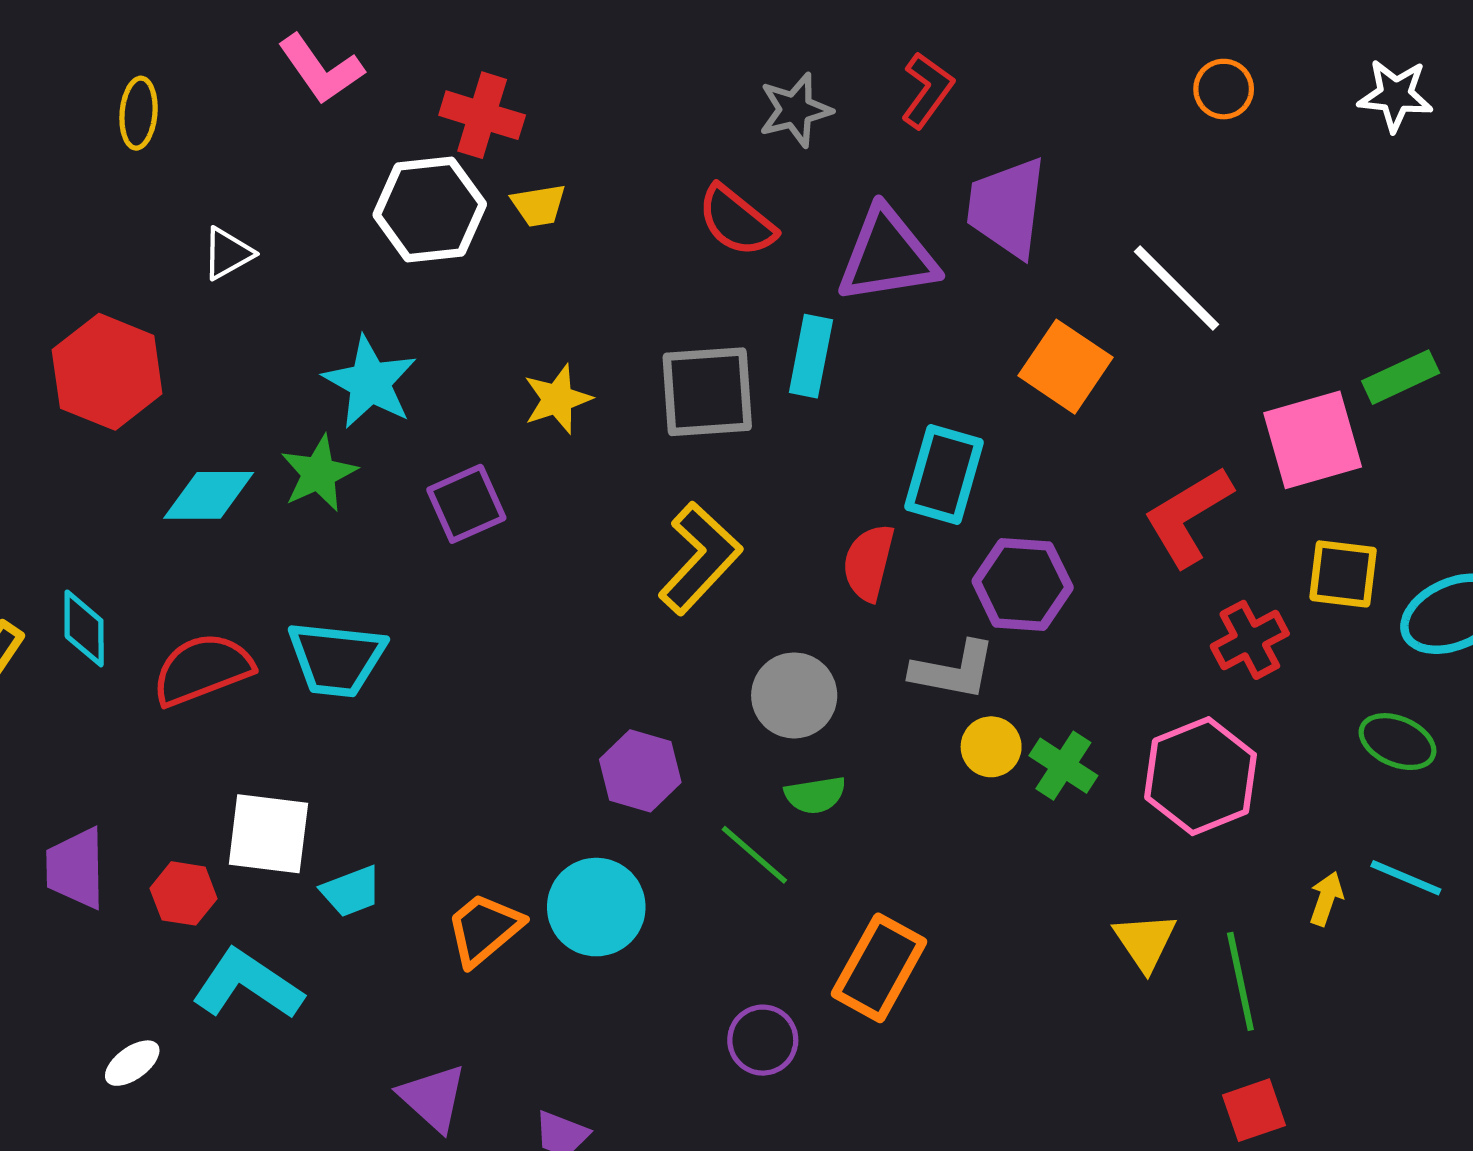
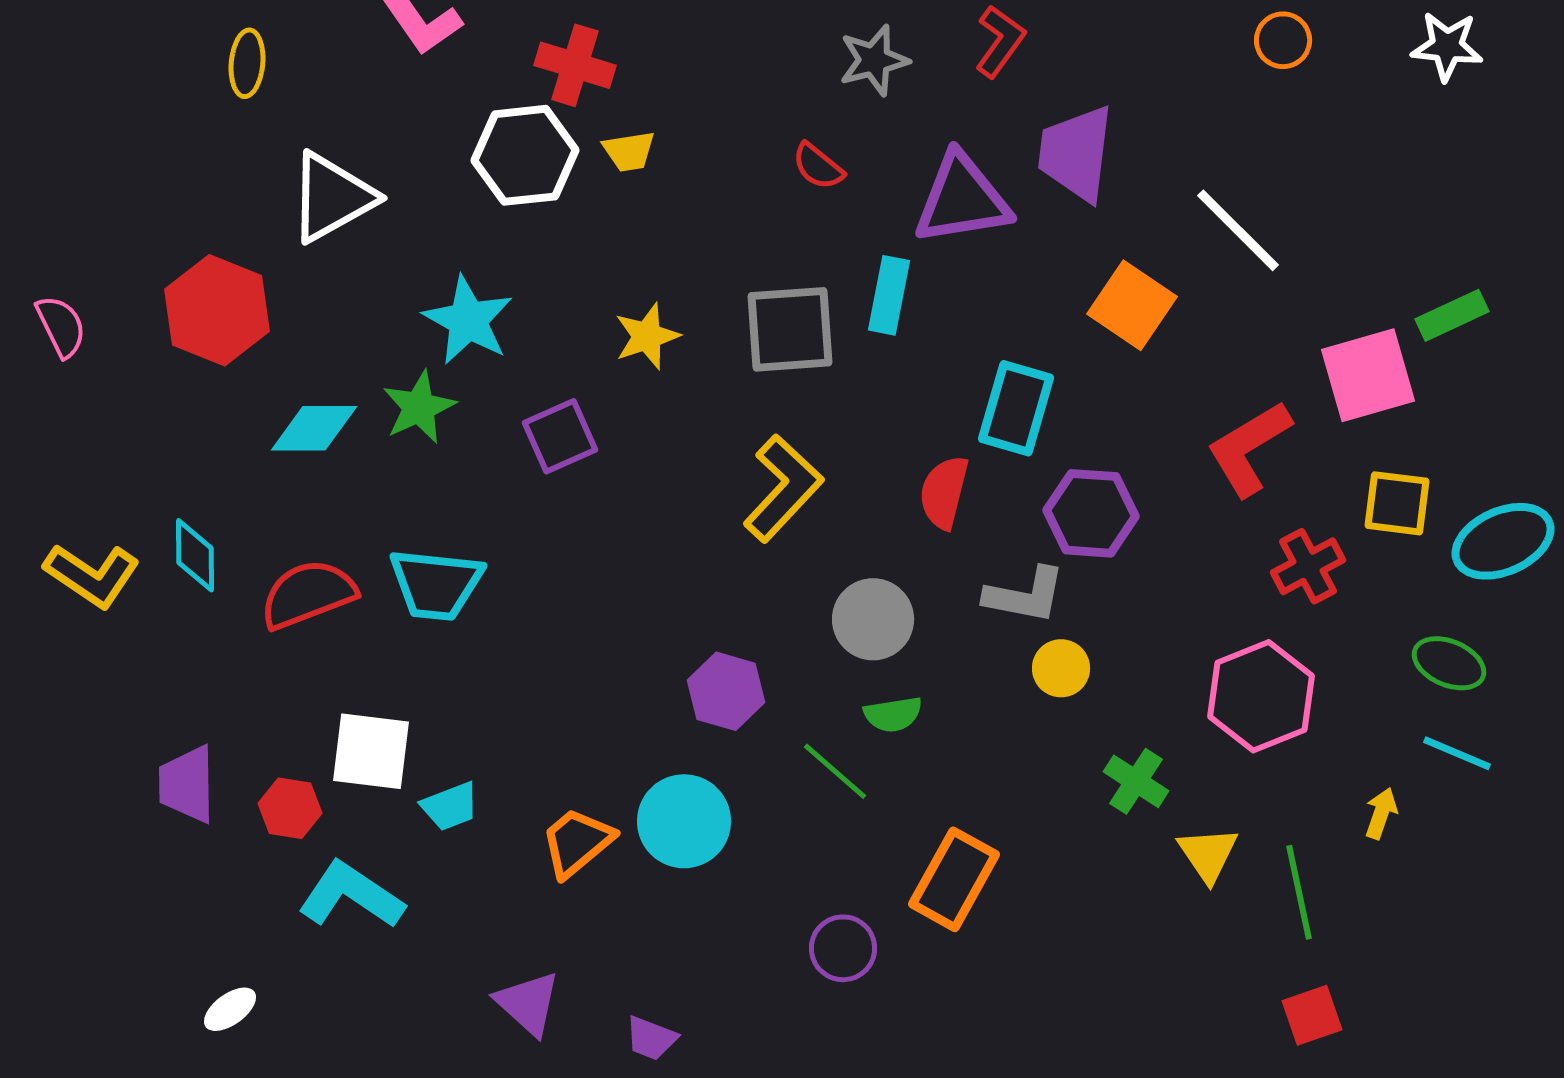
red semicircle: (737, 221) -> (818, 166), size x0.7
white triangle: (228, 253) -> (332, 197), size x1.8
green cross: (1063, 766) -> (1136, 781), moved
cyan line: (1406, 878) -> (1457, 753), moved
white ellipse: (132, 1063) -> (230, 1009), moved

